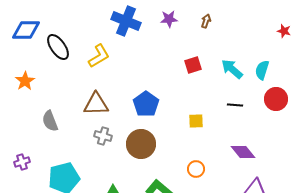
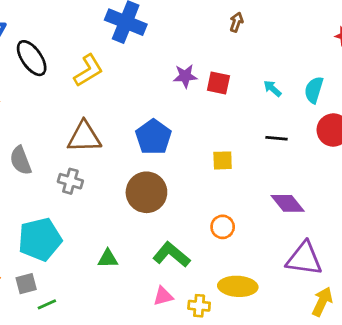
purple star: (169, 19) -> (185, 76), moved
red square: (193, 65) -> (218, 83), turned 30
cyan arrow: (232, 69) -> (272, 89), size x0.6
gray cross: (103, 136) -> (70, 181), moved

